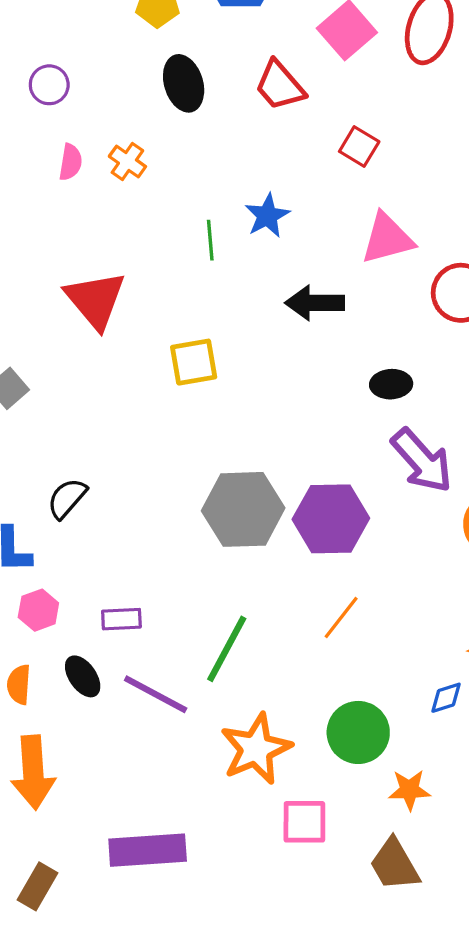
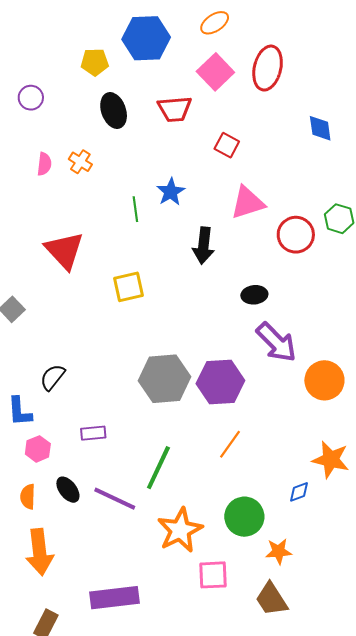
purple circle: (49, 85) -> (31, 98), moved
red trapezoid: (280, 86) -> (175, 109), turned -51
black arrow: (315, 303) -> (204, 246), turned -81
purple rectangle: (121, 619) -> (93, 433), moved

